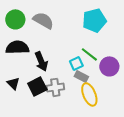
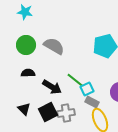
black semicircle: (17, 47) -> (28, 73), size x0.6
green line: (89, 54) -> (75, 80), moved
black arrow: (41, 61) -> (52, 87), turned -36

